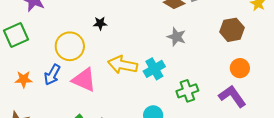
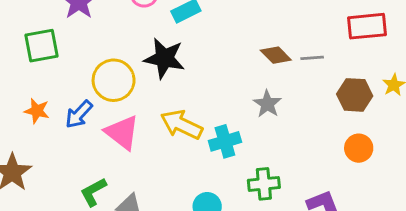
black star: (100, 23) -> (164, 58), size x2.0
brown hexagon: (232, 30) -> (355, 95), moved
orange circle: (240, 68) -> (359, 148), moved

